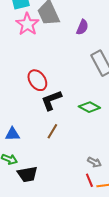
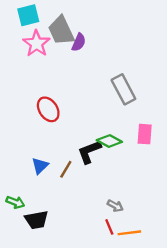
purple semicircle: (82, 27) -> (79, 42), moved
black L-shape: (51, 100) -> (89, 152), moved
blue triangle: (12, 134) -> (40, 166), moved, turned -42

